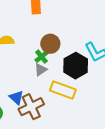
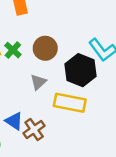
green cross: (41, 57) -> (13, 50), moved
brown cross: (31, 107) -> (34, 129), size x0.7

